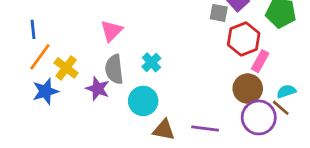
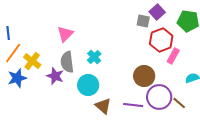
brown circle: (248, 89) -> (144, 76), moved
brown line: (281, 108) -> (179, 103), moved
purple circle: (259, 117) -> (159, 97), moved
brown triangle: (164, 130) -> (103, 106), turned 30

